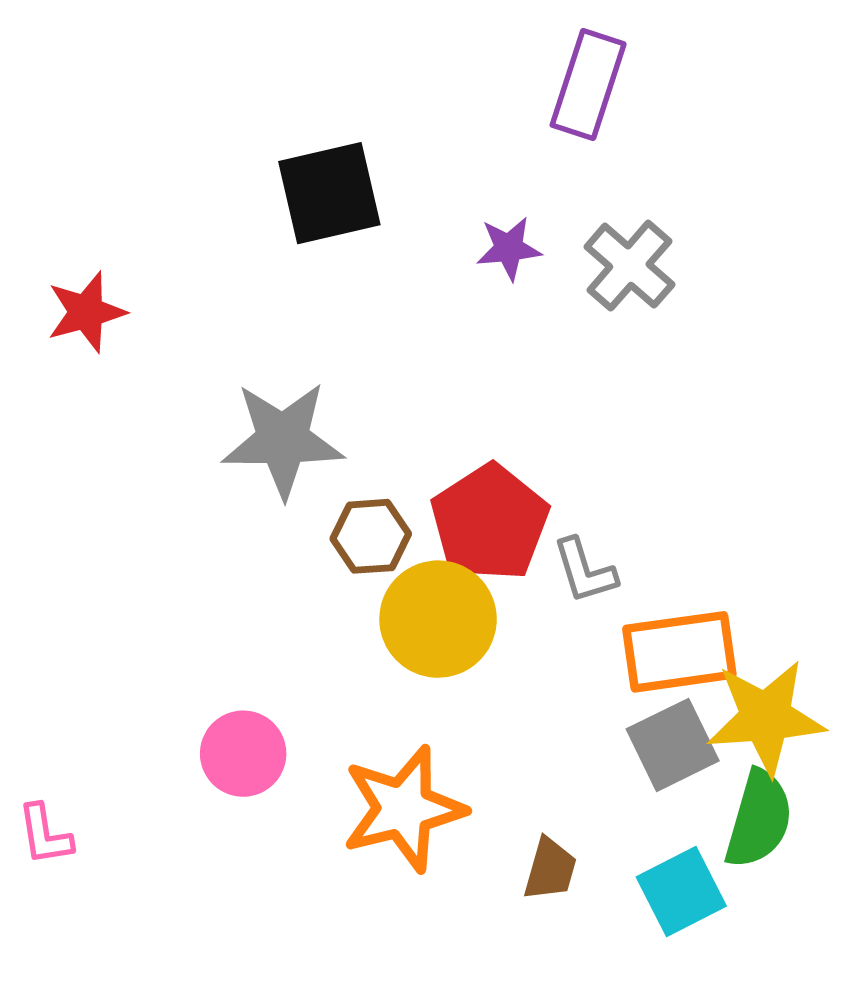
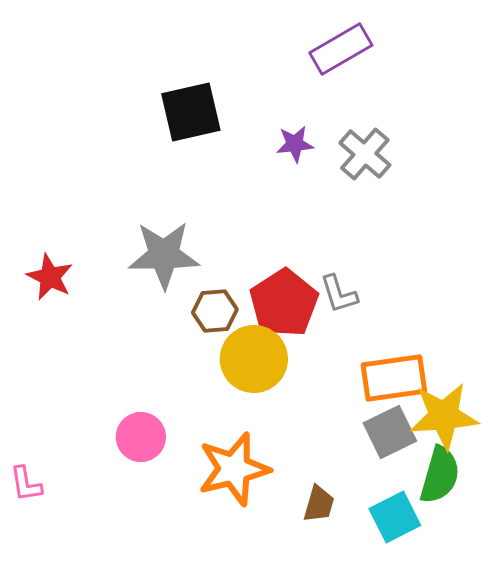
purple rectangle: (588, 84) -> (341, 49), turned 42
red star: (86, 312) -> (50, 277), moved, turned -30
gray L-shape: (585, 571) -> (339, 294), moved

